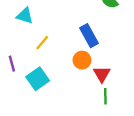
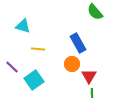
yellow line: (42, 43) -> (38, 49), turned 56
purple line: (12, 64) -> (12, 67), turned -32

